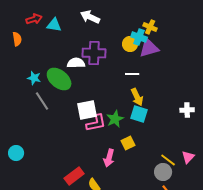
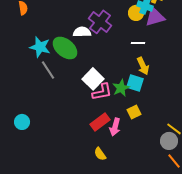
purple cross: (94, 53) -> (100, 22), turned 35
cyan star: (34, 78) -> (40, 47), size x1.5
white square: (87, 110) -> (93, 79), turned -35
cyan square: (139, 114) -> (135, 83), moved
red rectangle: (74, 176) -> (100, 122), moved

